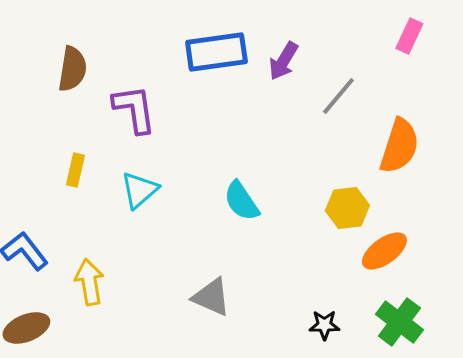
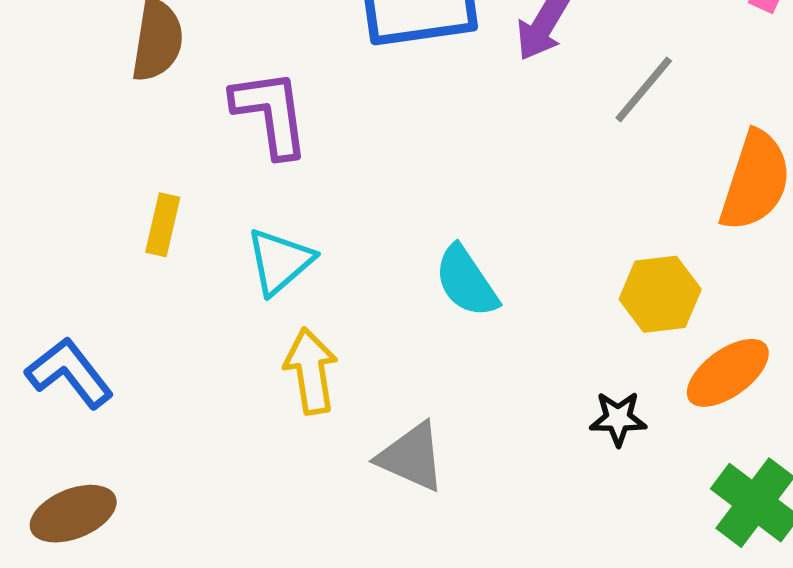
yellow arrow: (89, 282) -> (311, 371), moved
black star: (324, 325) -> (618, 419), moved

